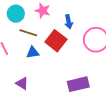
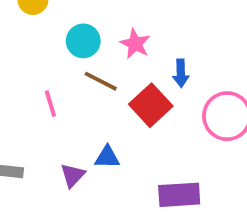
blue triangle: (33, 52) -> (107, 157), moved
purple triangle: (22, 83) -> (73, 175), turned 32

